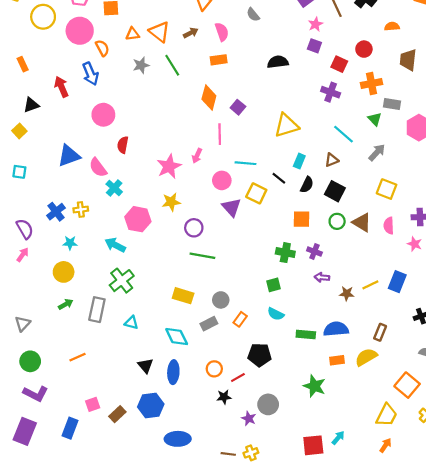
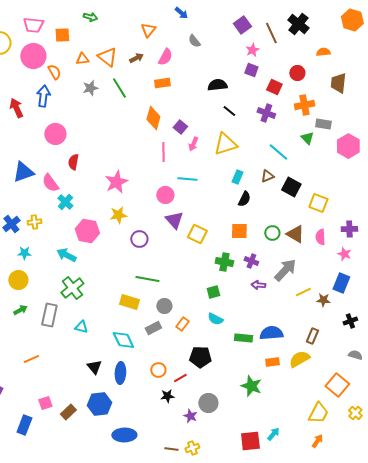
pink semicircle: (222, 32) -> (165, 57), turned 48
blue arrow: (90, 74) -> (43, 96), turned -150
gray arrow: (377, 152) -> (285, 270), moved, size x1.4
pink arrow: (197, 156) -> (193, 144), moved
black line: (279, 178) -> (229, 111), moved
black square: (335, 191) -> (291, 187), moved
yellow square: (256, 193) -> (197, 234), moved
green line: (202, 256) -> (147, 279), moved
blue rectangle: (397, 282) -> (341, 283), moved
brown star: (347, 293) -> (323, 300), moved

